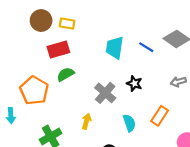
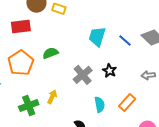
red rectangle: (58, 50) -> (21, 27), moved
yellow arrow: (86, 121) -> (52, 97), moved

